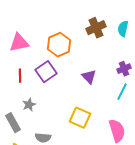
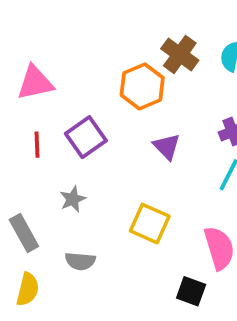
brown cross: (96, 28) -> (180, 54), turned -30
orange hexagon: (59, 45) -> (142, 86), moved
gray star: (29, 105) -> (73, 199), moved

